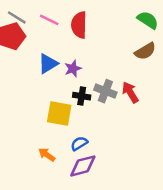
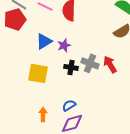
yellow square: (59, 114) -> (38, 73), moved
orange arrow: (47, 155) -> (43, 114), turned 56

